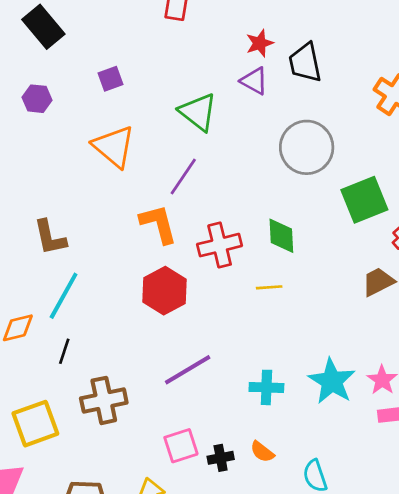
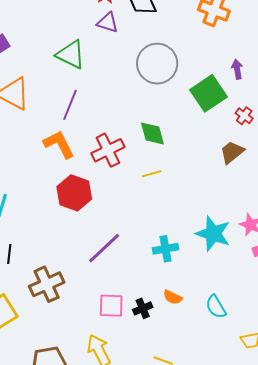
pink square: (181, 446) -> (111, 306), turned 32

